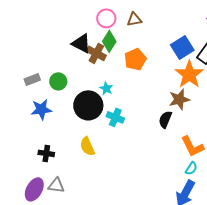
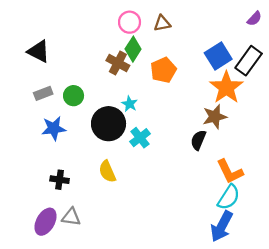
black triangle: (81, 43) -> (39, 51), moved
cyan cross: (115, 117) -> (140, 138), turned 30
cyan semicircle: (191, 168) -> (229, 197), size x1.6

